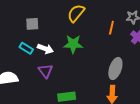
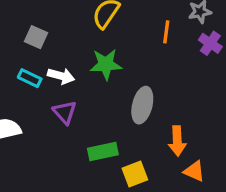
gray square: (32, 24) -> (36, 37), turned 32
gray ellipse: (115, 68) -> (142, 105), moved

